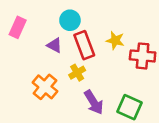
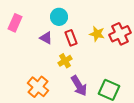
red rectangle: (84, 45) -> (71, 38), size x0.7
red cross: (143, 56) -> (120, 34), moved, turned -30
orange cross: (45, 87) -> (38, 87), moved

